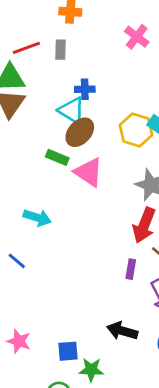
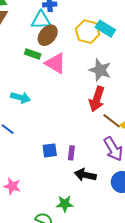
cyan triangle: (72, 111) -> (41, 20), turned -30
purple rectangle: (131, 269) -> (71, 153), moved
blue square: (68, 351) -> (50, 150), moved

